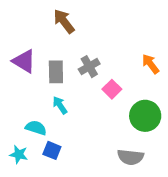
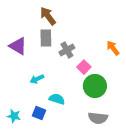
gray rectangle: (56, 72) -> (46, 38), moved
cyan arrow: (60, 105) -> (37, 79), moved, turned -80
green circle: (145, 116) -> (95, 86), moved
cyan semicircle: (36, 128) -> (57, 99), moved

